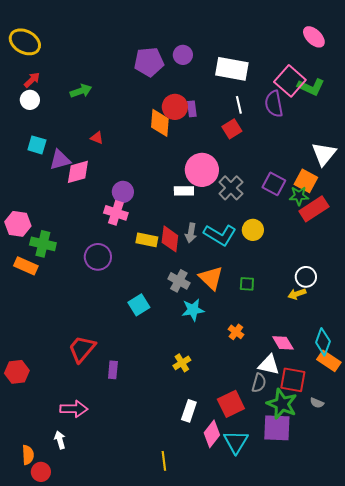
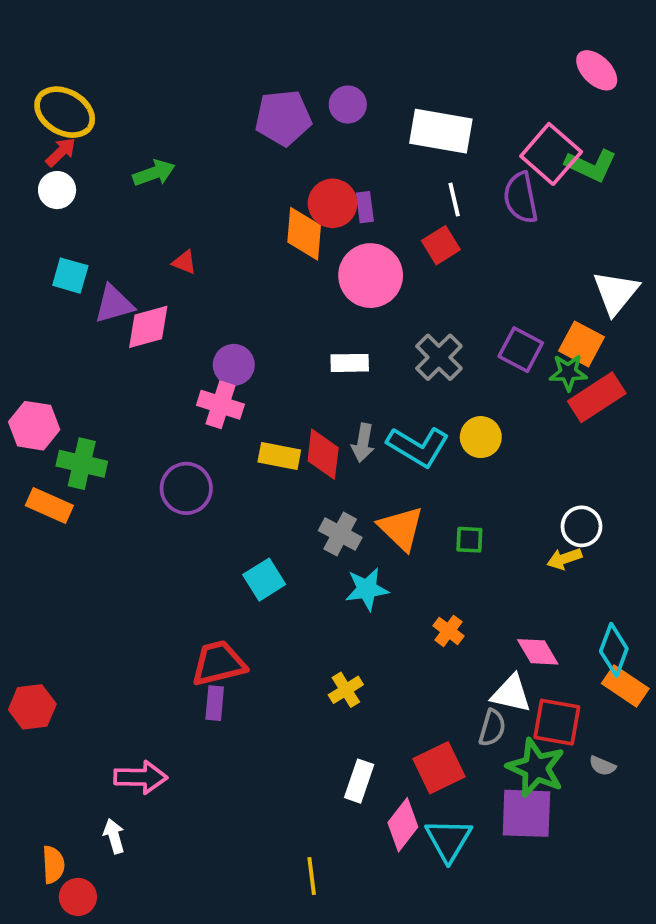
yellow ellipse: (25, 42) -> (65, 112), moved
pink circle: (202, 170) -> (371, 276), moved
red trapezoid: (82, 349) -> (219, 663), moved, turned 36

